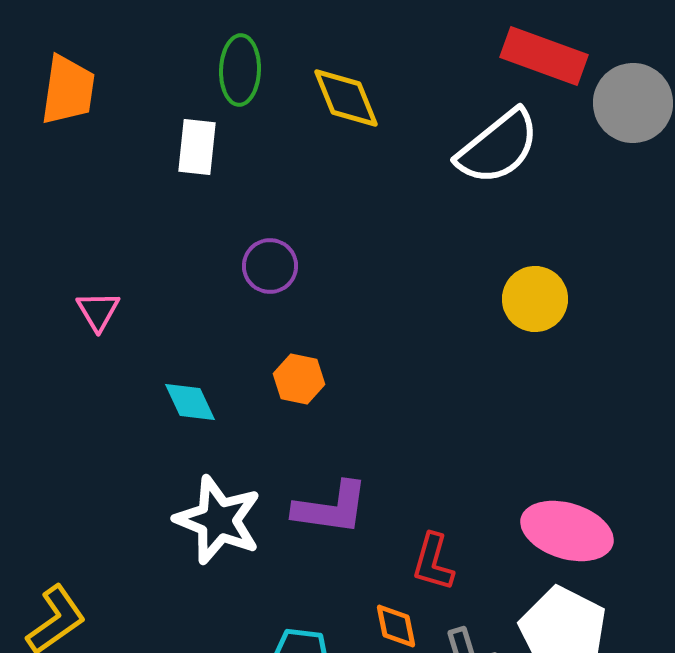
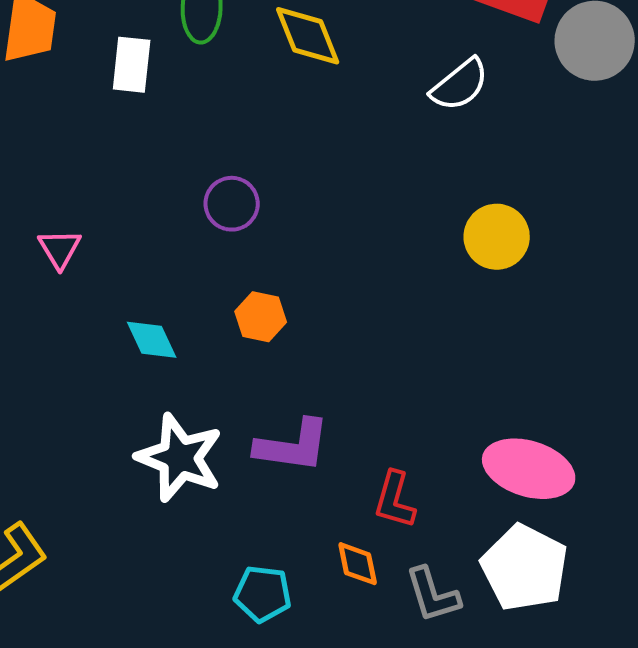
white rectangle: (197, 147) -> (132, 65), moved
white semicircle: (498, 147) -> (460, 85), size x0.7

